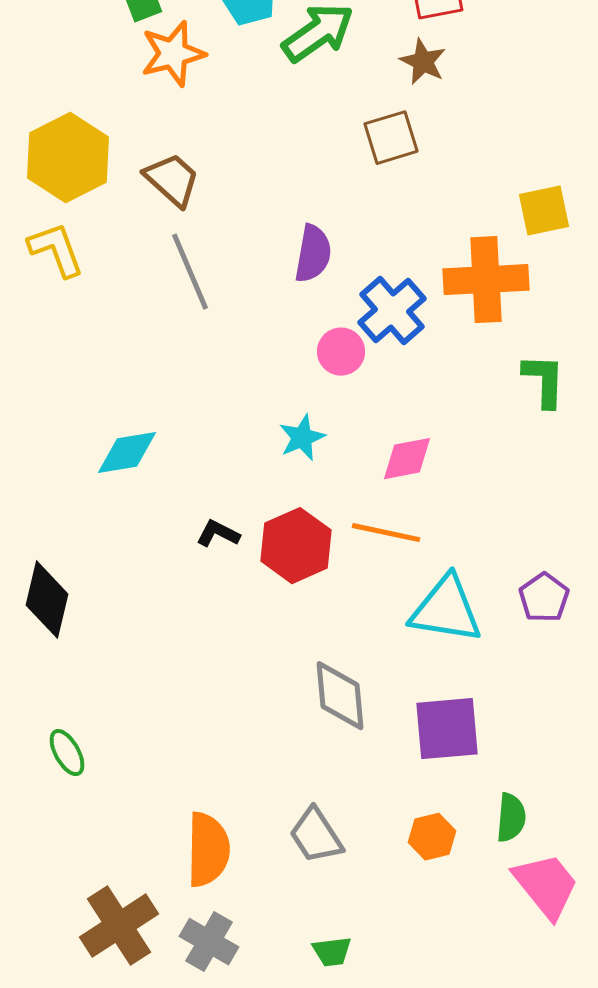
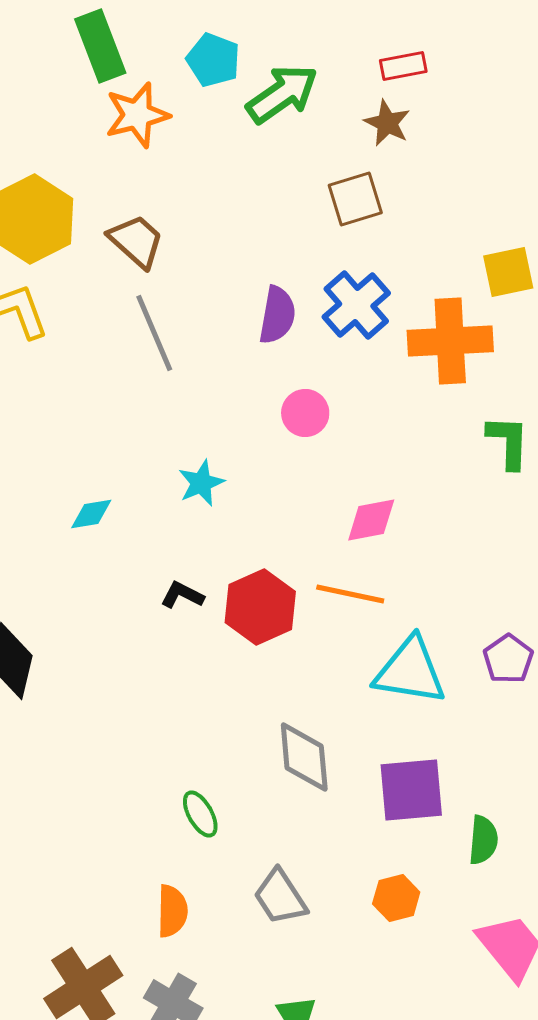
blue cross: (392, 311) -> (356, 305), moved
cyan star: (302, 438) -> (201, 483), moved
cyan diamond: (127, 453) -> (91, 514), size x0.7
green ellipse: (67, 753) -> (200, 814), moved
green semicircle: (511, 818) -> (483, 840), moved
orange semicircle: (208, 850) -> (172, 911), size x0.7

